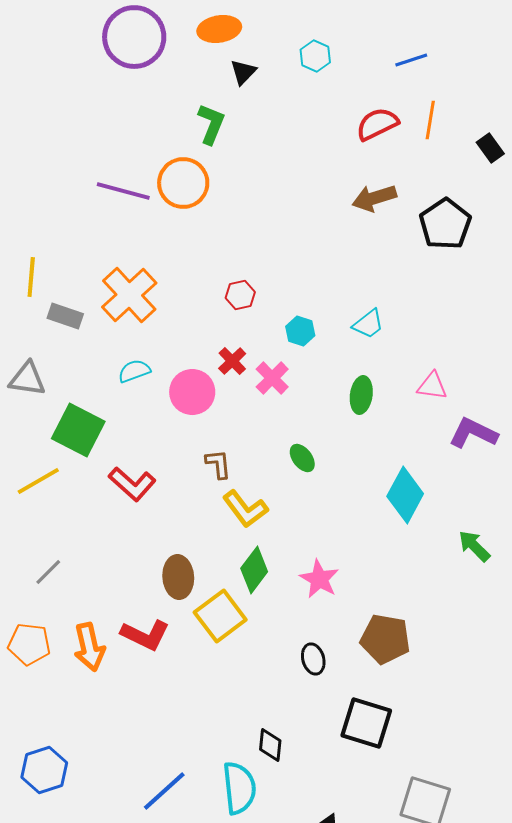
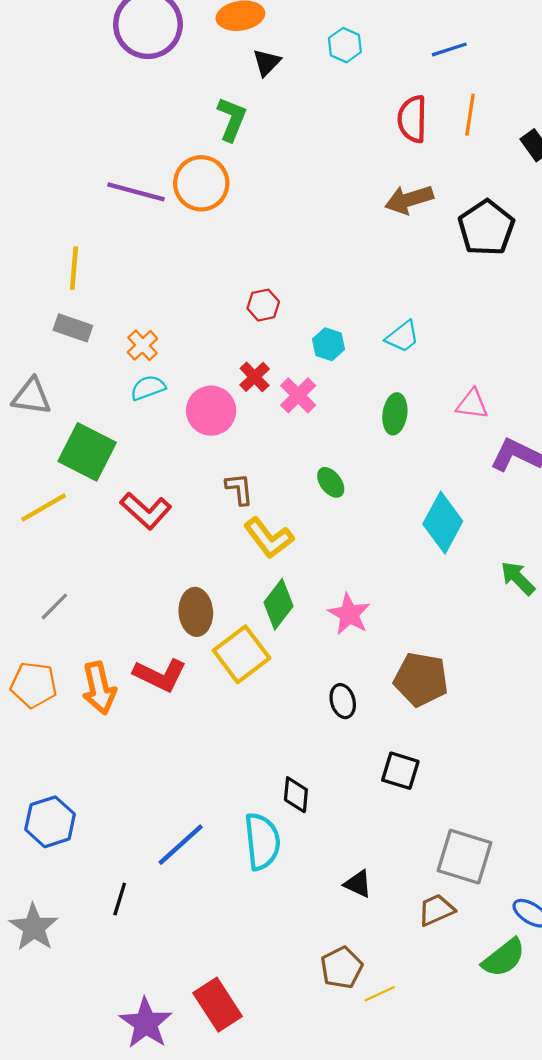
red semicircle: (377, 124) -> (412, 119), turned -63
yellow line: (31, 277) -> (74, 268), moved
orange cross: (129, 295) -> (143, 345), moved, size x0.5
black square: (366, 723) -> (400, 771), size x0.7

